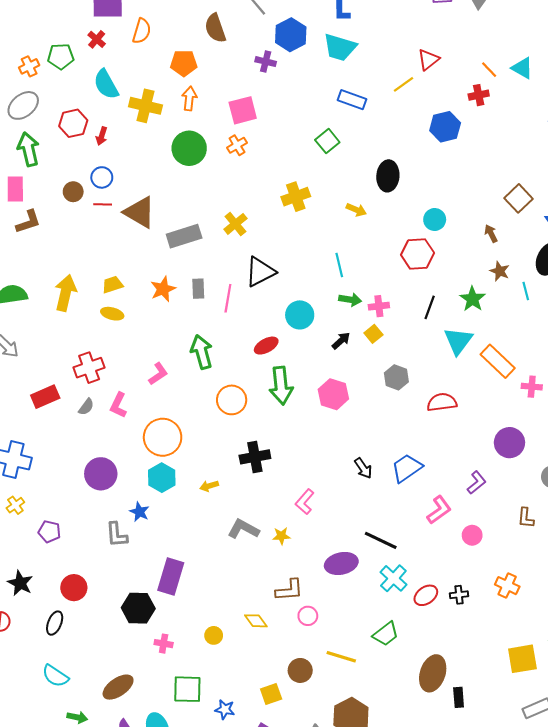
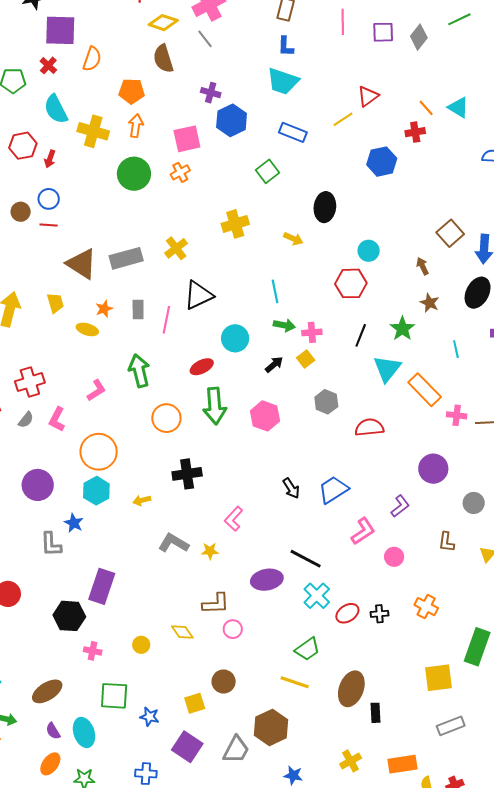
blue hexagon: (291, 35) -> (232, 120), moved
brown triangle: (140, 212) -> (82, 264), moved
yellow trapezoid: (112, 285) -> (55, 303), turned 90
orange star: (163, 289) -> (104, 309), size x0.7
cyan line: (526, 291) -> (456, 349), moved
yellow ellipse: (112, 314) -> (87, 329), moved
yellow line: (341, 657) -> (295, 682), moved

